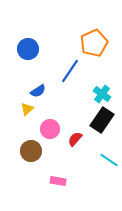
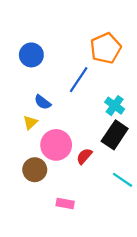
blue semicircle: (38, 91) -> (43, 102), turned 70
pink circle: (50, 129) -> (56, 145), size x1.4

